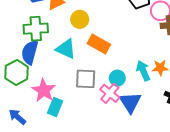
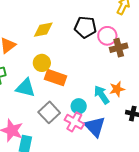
yellow circle: (80, 19) -> (42, 63), moved
gray square: (86, 79) -> (49, 112), turned -35

